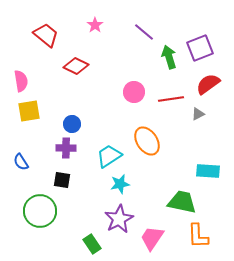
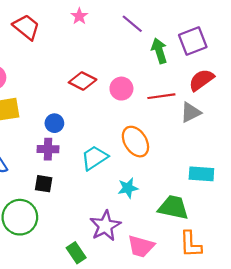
red diamond: (76, 66) -> (83, 81), moved
gray triangle: (198, 114) -> (191, 112), size x1.5
cyan star: (120, 184) -> (128, 188), moved
pink trapezoid: (152, 238) -> (141, 246), turned -108

